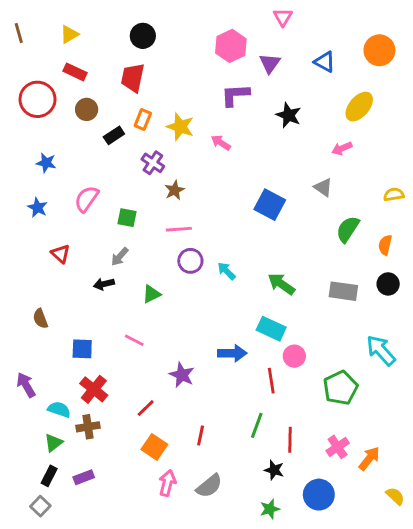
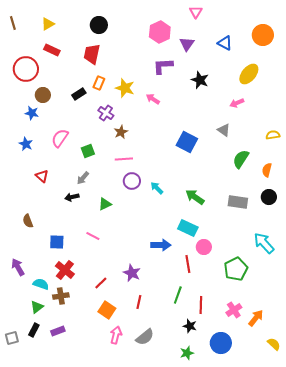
brown circle: (87, 109) -> (43, 95), moved
green square: (127, 218) -> (88, 151), turned -32
purple star: (182, 375) -> (132, 273), moved
gray square: (40, 506) -> (12, 338), moved, turned 32

